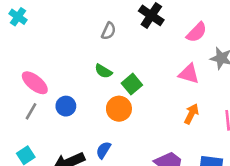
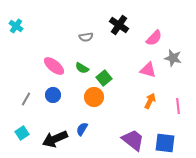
gray semicircle: (109, 31) -> (86, 37), turned 56
pink ellipse: (35, 83) -> (54, 66), moved

